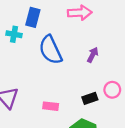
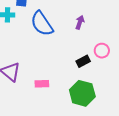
pink rectangle: (51, 106) -> (42, 84), moved

